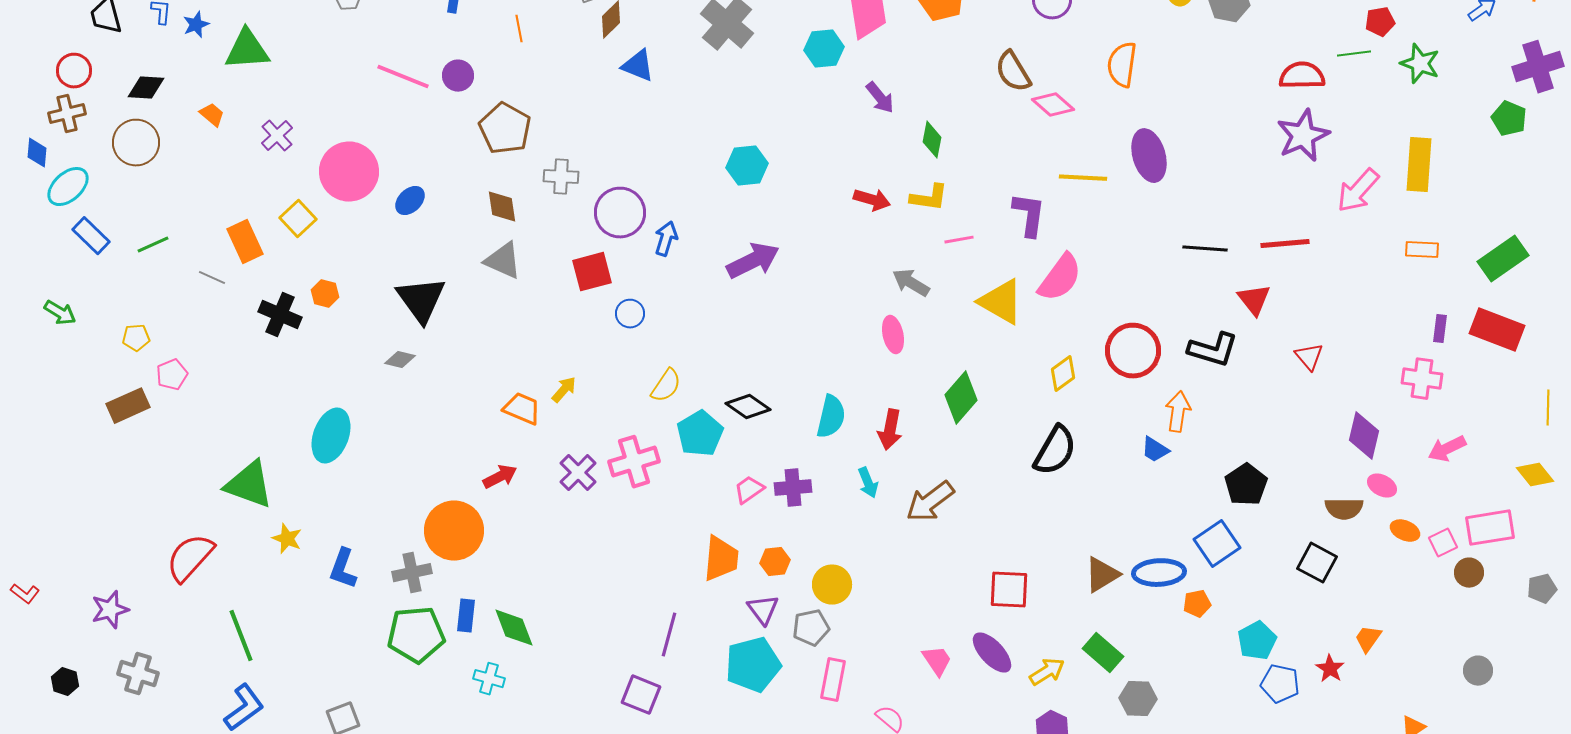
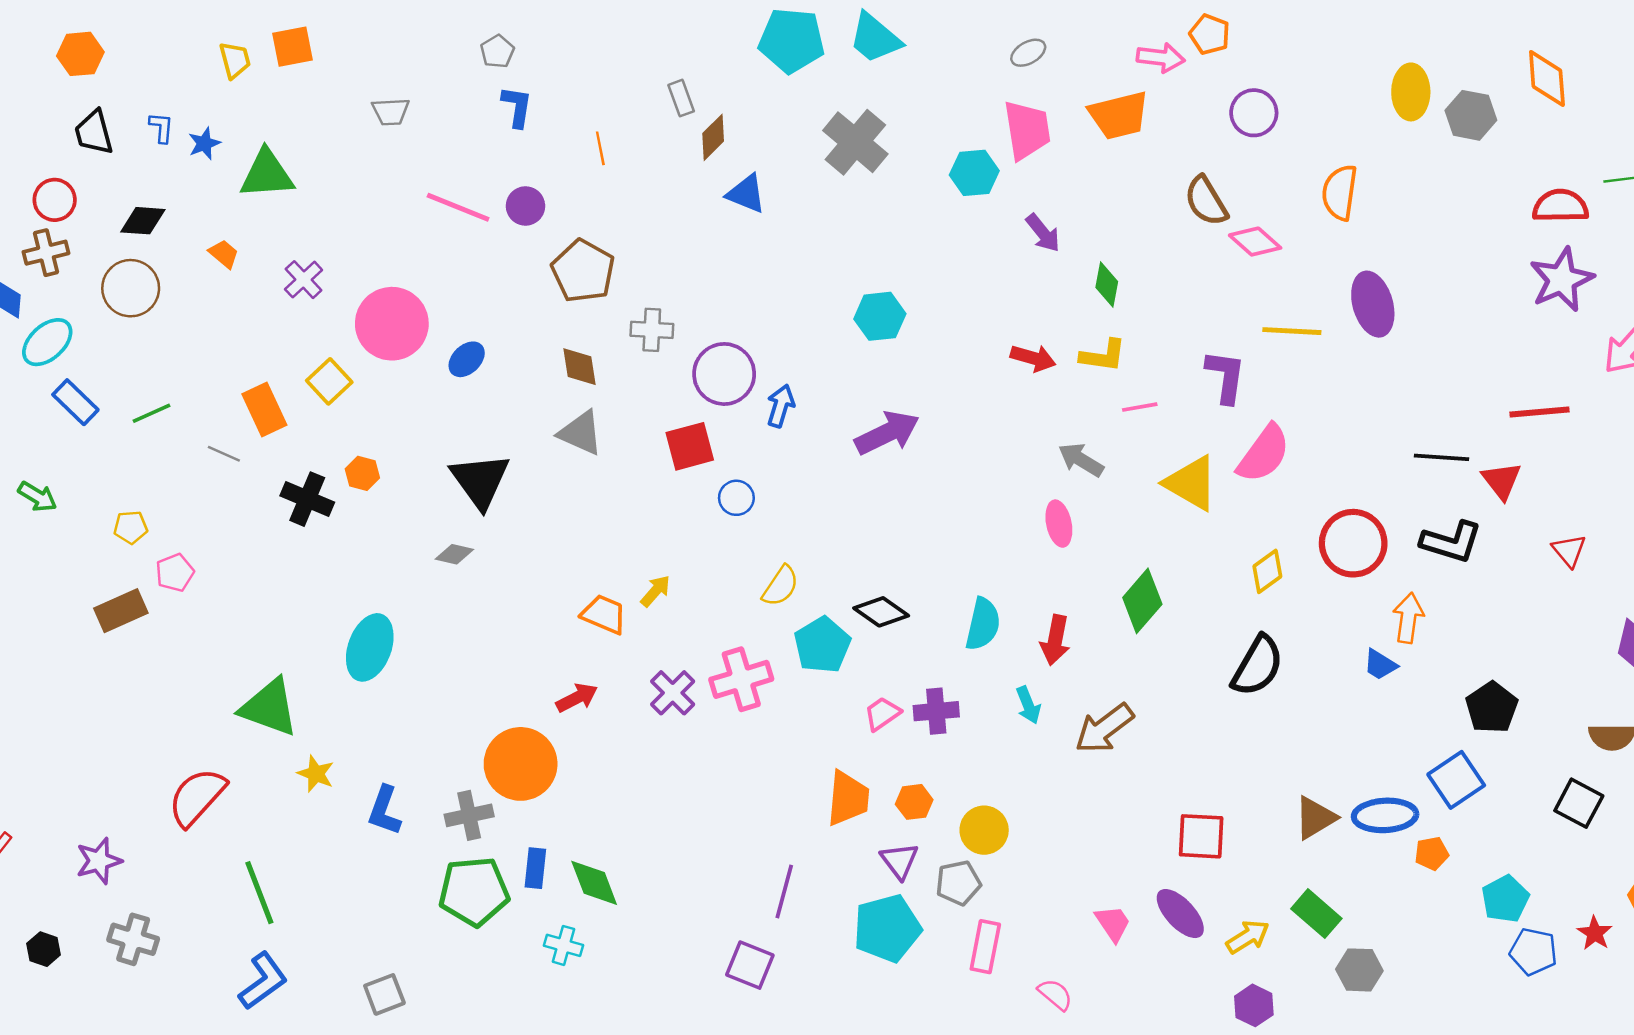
black line: (1205, 249) -> (1441, 457), moved

